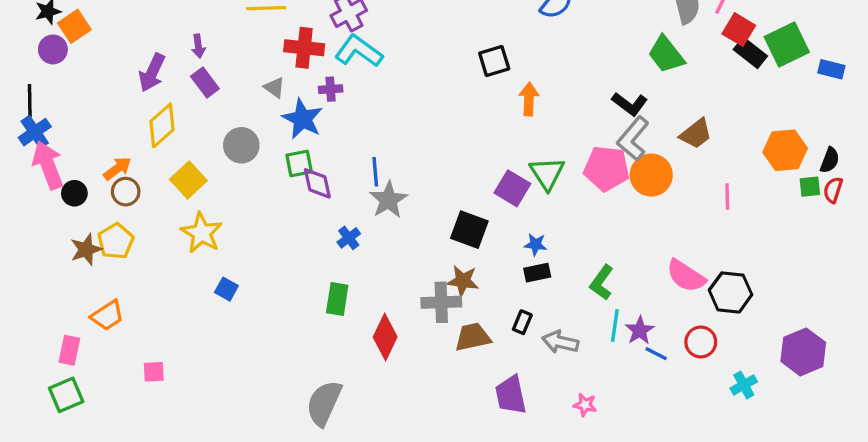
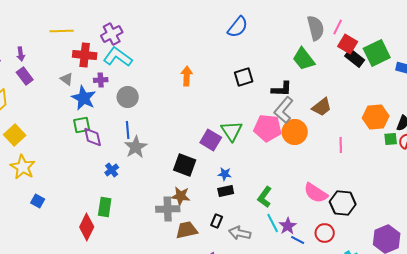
black square: (494, 61) -> (244, 77), moved
orange arrow: (529, 99) -> (187, 76), moved
black L-shape: (630, 104) -> (282, 89), turned -35
gray circle: (241, 145) -> (128, 97), moved
cyan line: (615, 325) -> (273, 223), turned -36
red diamond: (385, 337) -> (87, 227), moved

